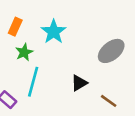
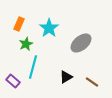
gray ellipse: (111, 51) -> (81, 43), moved
black triangle: (79, 83) -> (66, 77), moved

